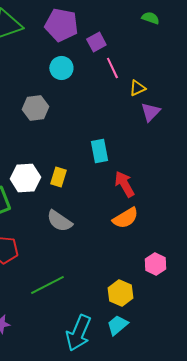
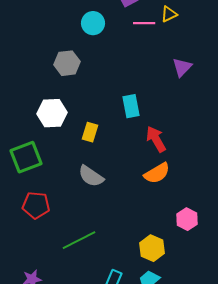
pink line: (112, 68) -> (144, 23), turned -65
yellow triangle: (137, 88) -> (169, 14), moved
white hexagon: (25, 178) -> (52, 113), moved

